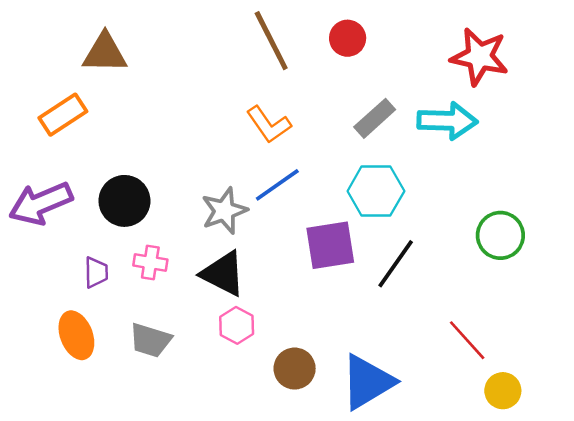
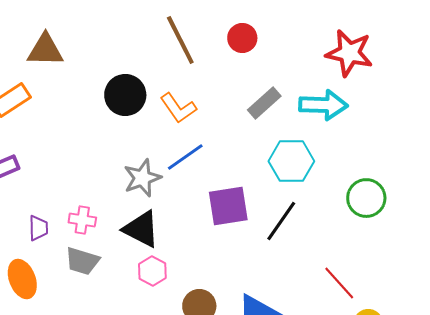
cyan hexagon: (376, 191) -> (291, 161), moved
black circle: (124, 201) -> (125, 95), moved
gray trapezoid: (150, 340) -> (82, 261), moved

